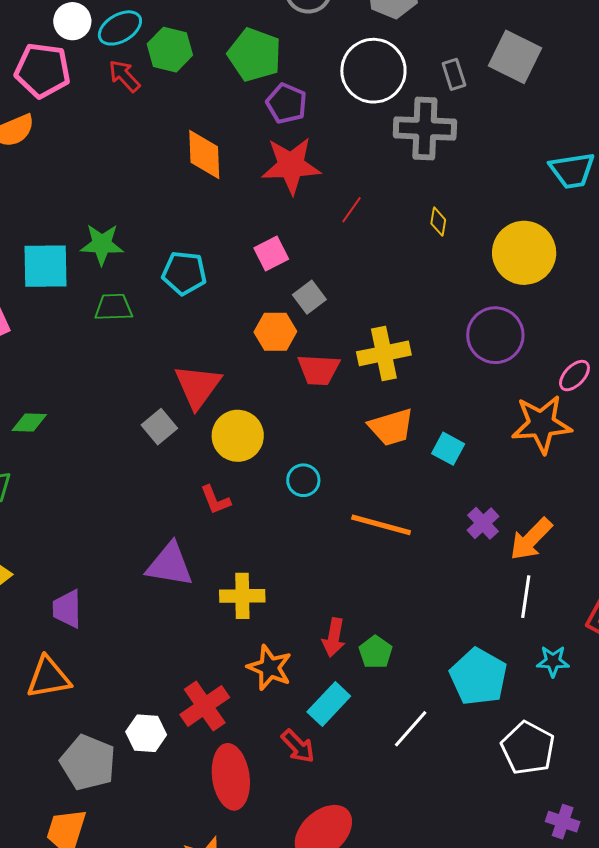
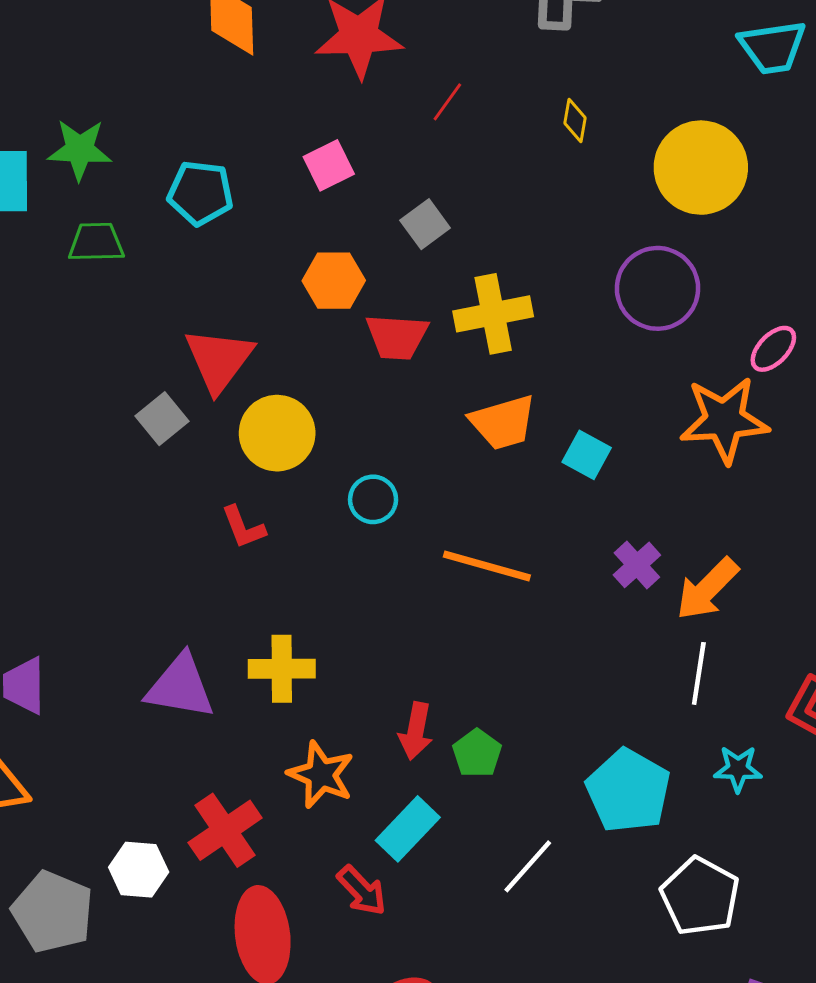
gray square: (309, 297) -> (425, 224), moved
purple triangle: (170, 565) -> (180, 687), moved

